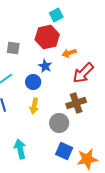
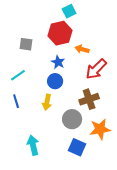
orange arrow: (69, 53) -> (82, 49), turned 32
blue circle: (33, 82) -> (55, 81), moved
orange star: (87, 159) -> (100, 129), moved

